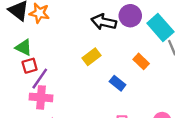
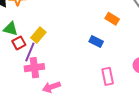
yellow rectangle: (91, 57) -> (38, 35), moved

